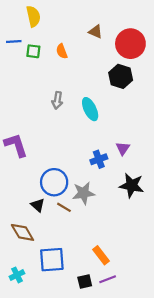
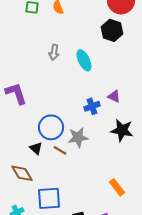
purple triangle: (123, 148) -> (114, 96), turned -40
orange rectangle: (101, 255) -> (117, 187), moved

